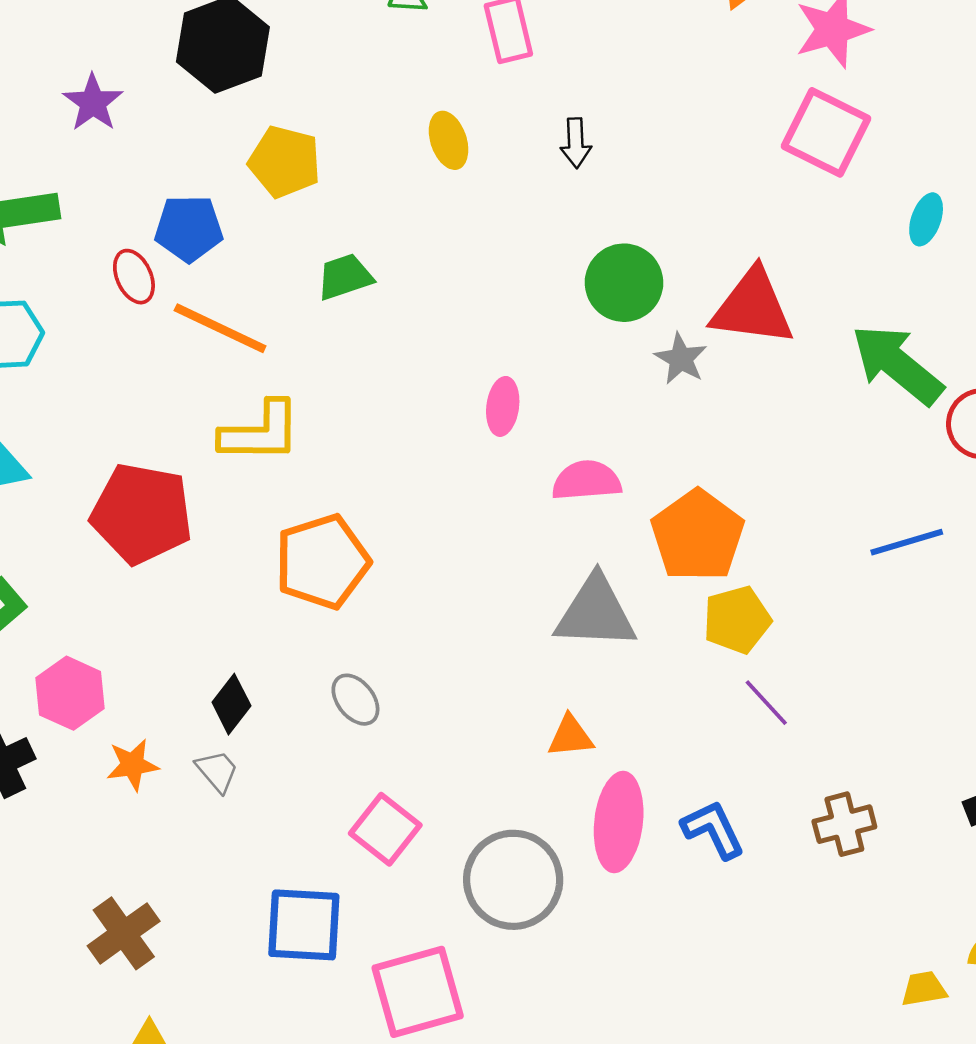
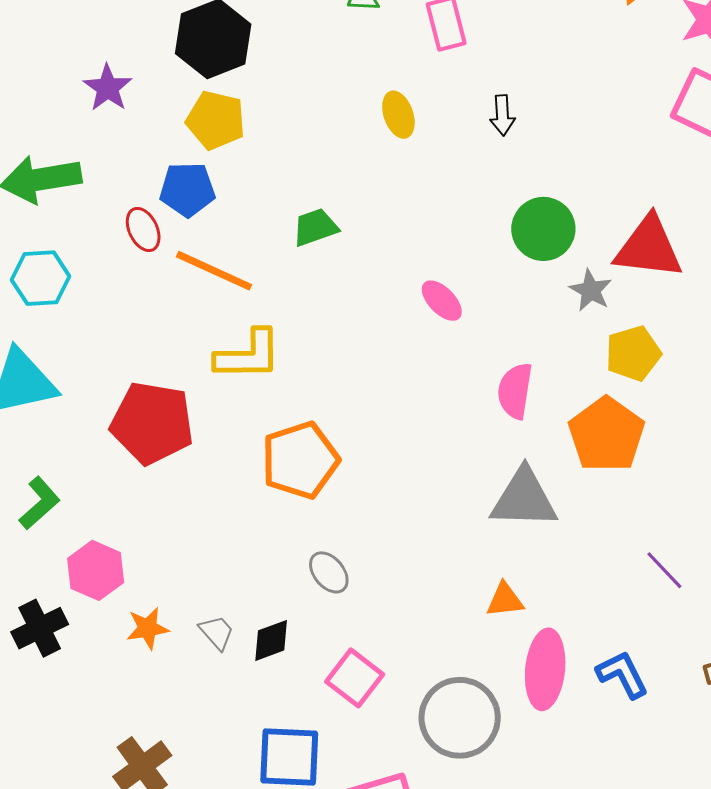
yellow pentagon: (285, 162) -> (216, 120), moved
pink ellipse: (503, 406) -> (442, 301), moved, turned -51
pink semicircle: (586, 481) -> (515, 391), turned -76
yellow pentagon: (737, 620) -> (633, 353), moved
black diamond: (231, 704) -> (271, 640), moved, turned 33

